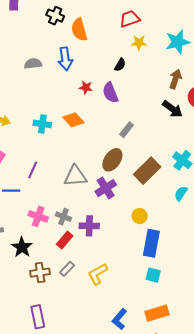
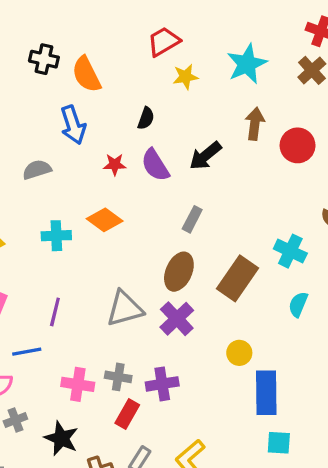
gray semicircle: (33, 64) -> (37, 170), moved
black semicircle: (120, 65) -> (146, 118), moved
black arrow: (173, 109) -> (205, 156), moved, turned 115

